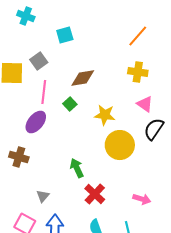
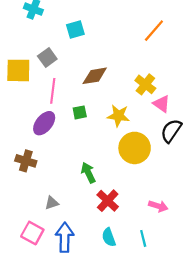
yellow cross: (138, 72) -> (145, 84), moved, turned 30
green square: (70, 104) -> (80, 112), moved, turned 32
gray triangle: (43, 196) -> (52, 203), turned 32

